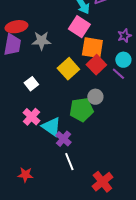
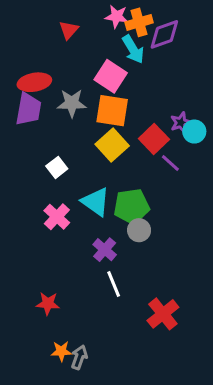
pink square: (79, 27) -> (111, 76), moved
purple star: (124, 36) -> (181, 123), moved
orange square: (92, 48) -> (112, 111), moved
purple line: (118, 74) -> (170, 163), moved
gray circle: (95, 97) -> (139, 230), moved
cyan triangle: (51, 127) -> (96, 202), moved

